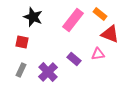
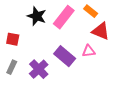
black star: (33, 17) -> (37, 16), moved
purple rectangle: (74, 59) -> (65, 56), size x1.5

